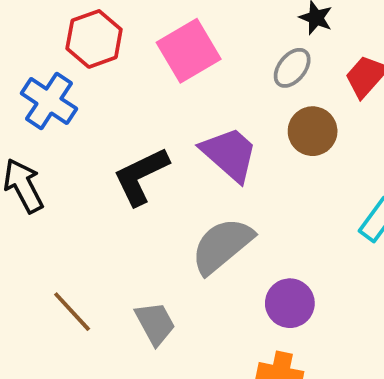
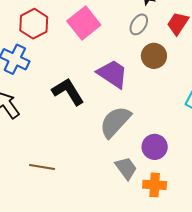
black L-shape: (141, 176) -> (68, 92), turned 92
brown line: (72, 312) -> (42, 167), turned -30
gray trapezoid: (155, 323) -> (126, 168), moved

